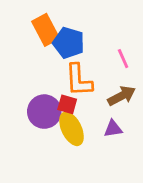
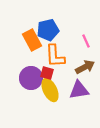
orange rectangle: (46, 30) -> (32, 40), moved
blue pentagon: (69, 43) -> (48, 30), turned -30
purple triangle: (113, 129) -> (79, 90), size x1.5

